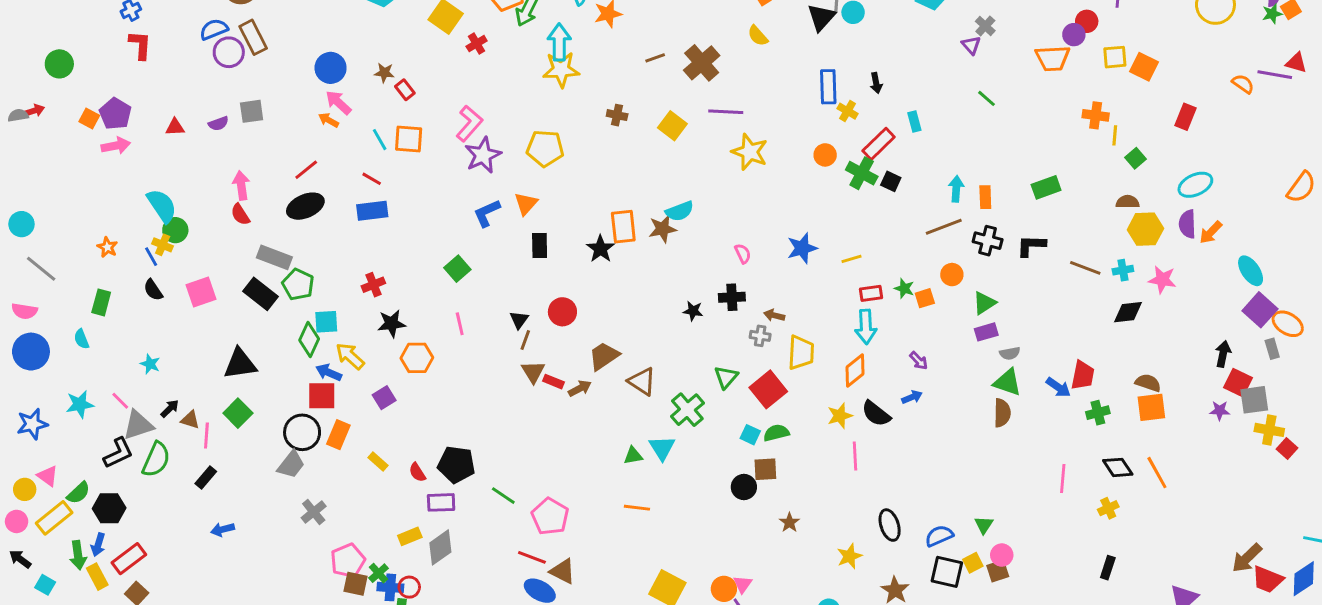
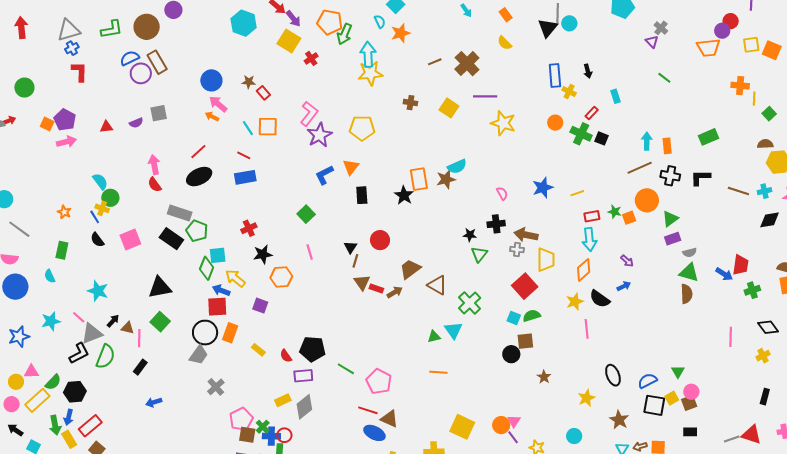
red rectangle: (879, 144) -> (592, 113), size x0.6
cyan semicircle: (162, 206) -> (100, 181), size x0.7
orange circle: (952, 275) -> (647, 200), size x1.5
brown arrow: (774, 315) -> (526, 235), size x1.6
cyan star: (150, 364) -> (98, 291), size x1.5
green triangle: (726, 377) -> (479, 254), moved
purple square: (384, 398) -> (260, 306), turned -35
pink triangle: (48, 476) -> (31, 372), turned -35

